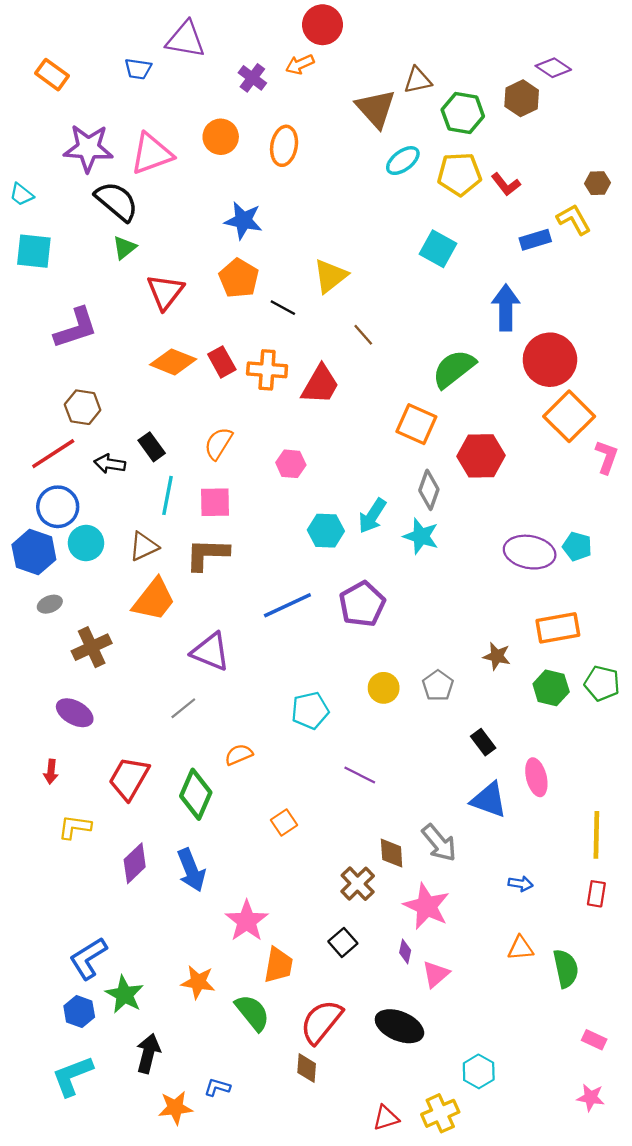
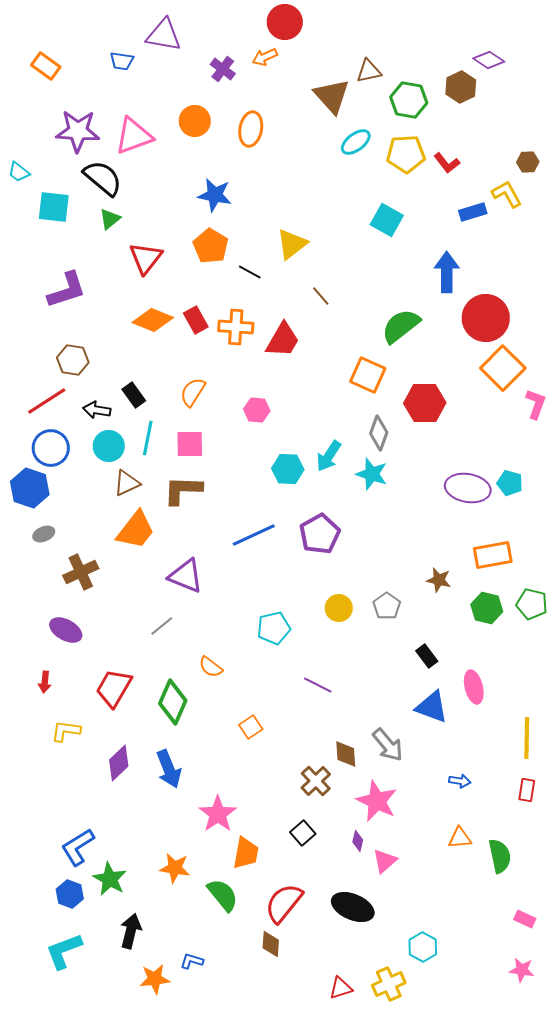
cyan square: (34, 251) -> (54, 207), moved
cyan circle: (86, 543) -> (109, 446), moved
orange semicircle: (239, 755) -> (211, 667), turned -120

